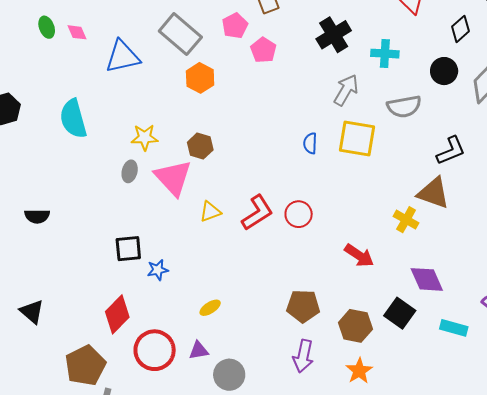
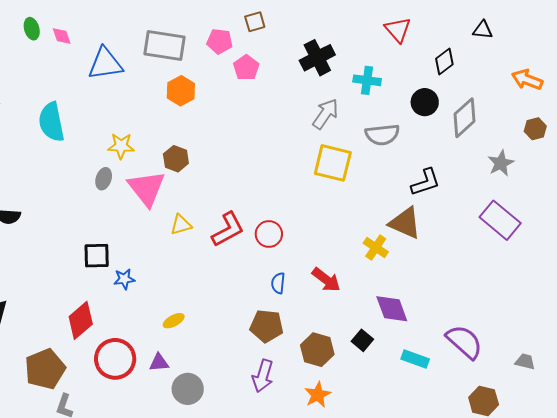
pink pentagon: (235, 26) -> (220, 41), turned 30
gray rectangle: (180, 34) -> (164, 46), turned -36
blue semicircle: (310, 143) -> (278, 283), moved
black square: (400, 313) -> (362, 340), size x0.7

